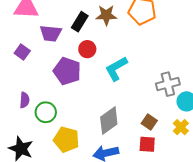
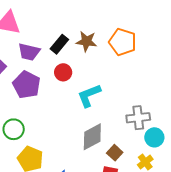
purple pentagon: (67, 71) -> (27, 85), moved
gray diamond: (109, 121) -> (92, 137), moved

